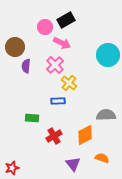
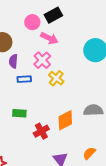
blue rectangle: (58, 101) -> (24, 79), moved
orange diamond: (85, 135) -> (65, 120), moved
orange semicircle: (102, 158) -> (89, 153), turned -64

